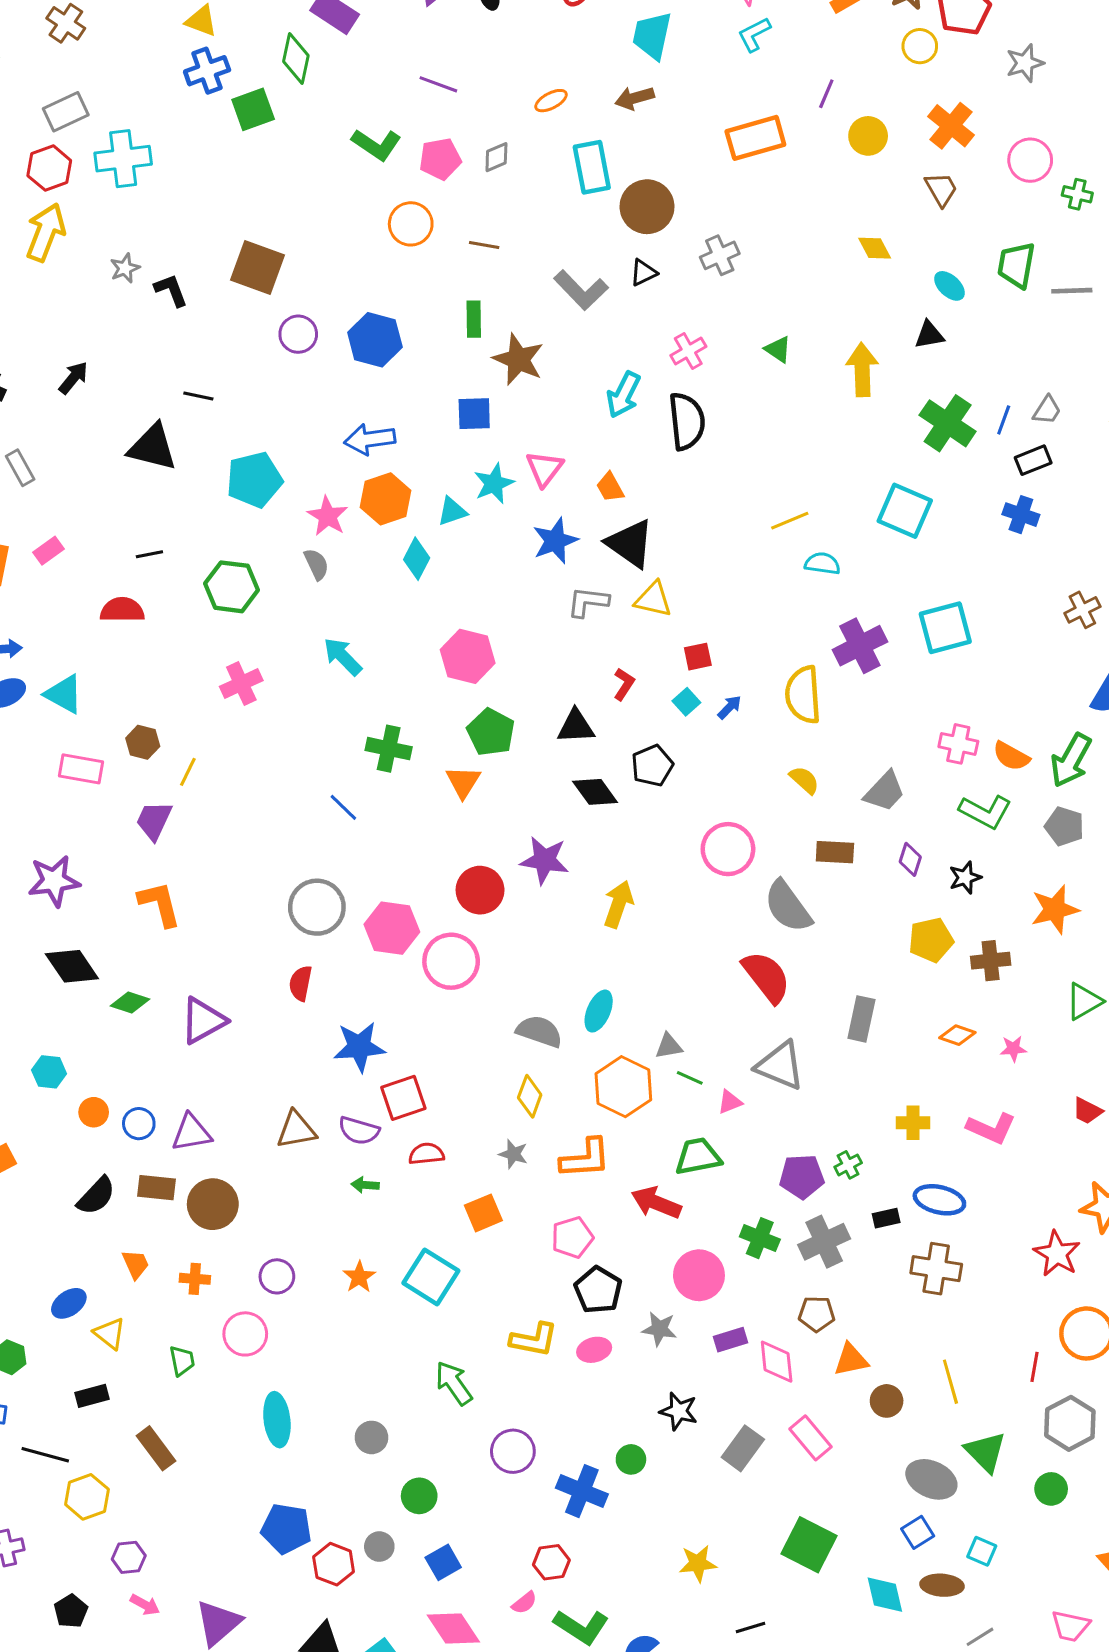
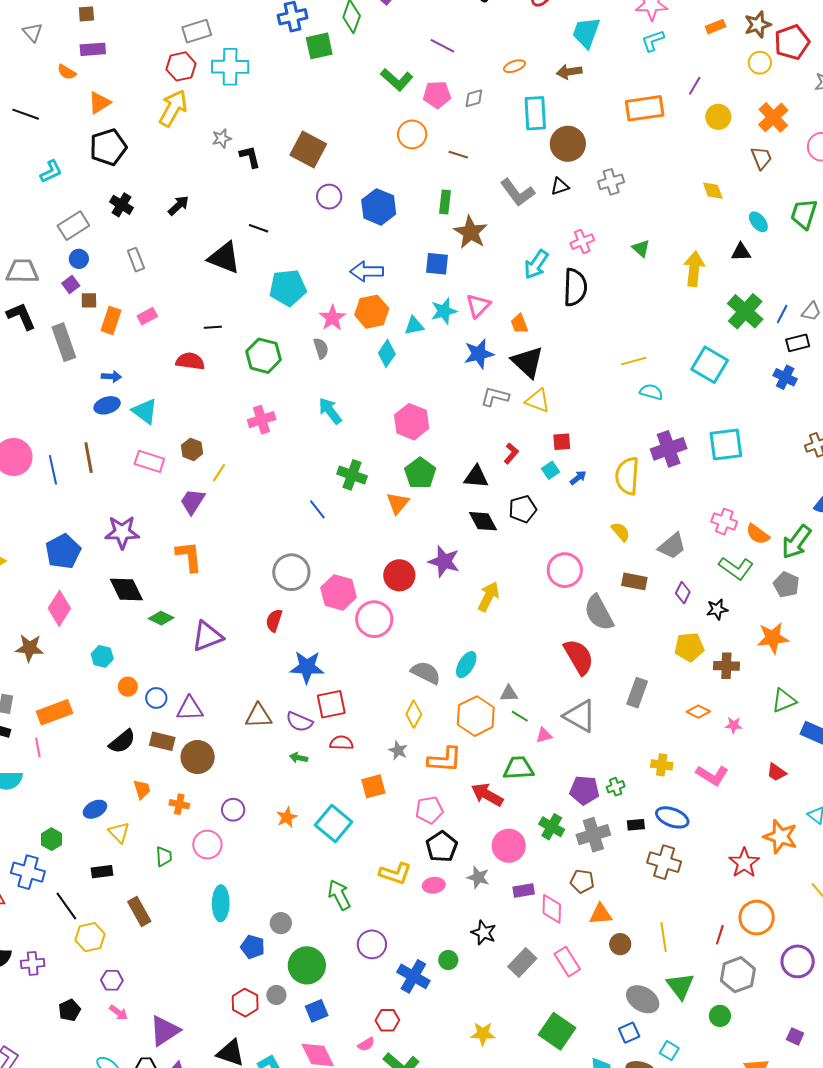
black line: (45, 1455) -> (66, 906), turned 32
green circle: (419, 1496) -> (307, 965), size x1.6
blue pentagon: (286, 1529) -> (253, 947), moved, size x0.7

